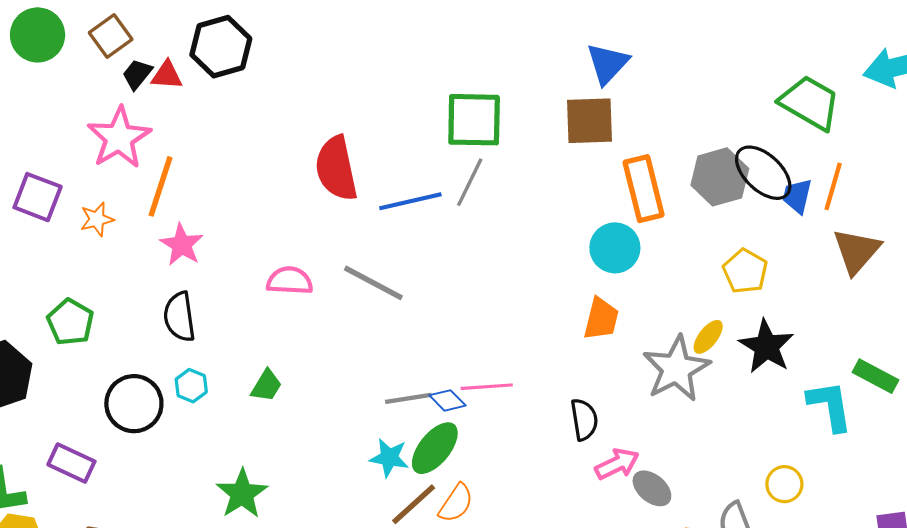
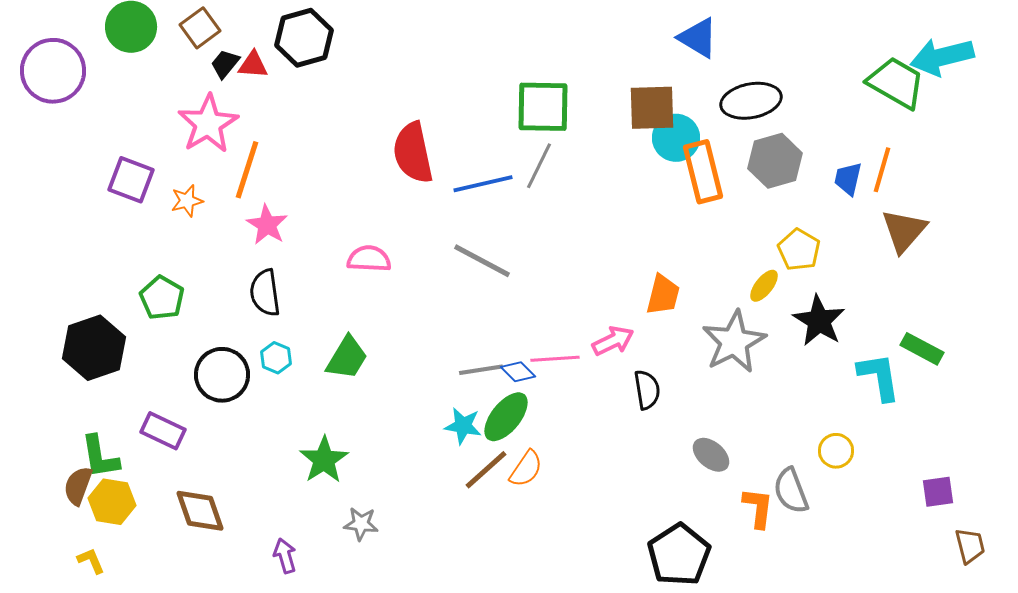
blue triangle: (607, 64) -> (698, 38), moved, turned -42
green trapezoid: (810, 103) -> (896, 83), moved
black ellipse: (763, 173) -> (751, 101), moved, turned -54
cyan circle: (615, 248) -> (676, 138), moved
gray line: (373, 283) -> (482, 261), moved
yellow ellipse: (708, 337) -> (764, 286), moved
green trapezoid: (266, 386) -> (347, 358), size x1.4
pink arrow: (617, 464) -> (613, 341), moved

